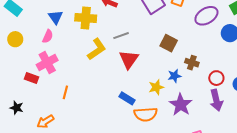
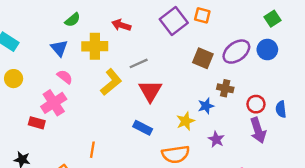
purple ellipse: (206, 16) -> (236, 52), moved
pink semicircle: (48, 36) -> (65, 77), moved, turned -72
brown square: (169, 43) -> (203, 58), moved
orange line: (65, 92) -> (92, 150), moved
blue rectangle: (127, 98) -> (143, 128), moved
purple star: (181, 105) -> (216, 139), size x0.6

